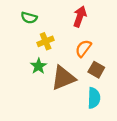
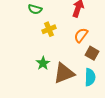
green star: (38, 66) -> (43, 63), moved
brown triangle: (63, 78) -> (64, 73), moved

